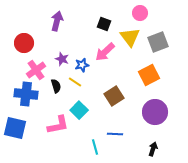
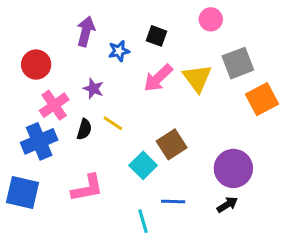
yellow triangle: (130, 37) -> (197, 78), moved
blue star: (82, 65) -> (119, 51), moved
orange square: (149, 75) -> (262, 99), moved
black semicircle: (56, 86) -> (84, 129), turned 32
blue cross: (26, 94) -> (39, 141), turned -30
cyan square: (79, 110) -> (143, 165), moved
black arrow: (153, 149) -> (227, 205), moved, turned 40

